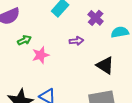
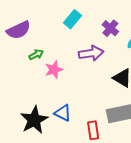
purple arrow: (76, 41) -> (91, 53), size x1.6

